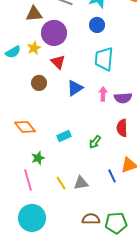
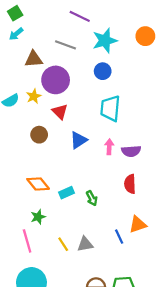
orange diamond: (25, 127) -> (38, 184), moved
green arrow: (95, 142) -> (92, 198), moved, turned -64

